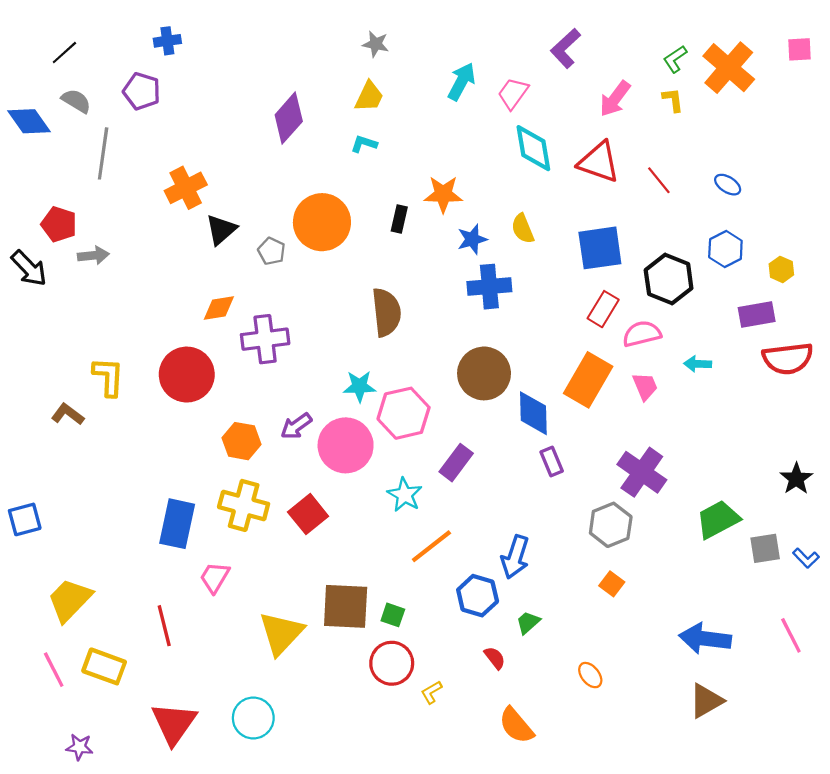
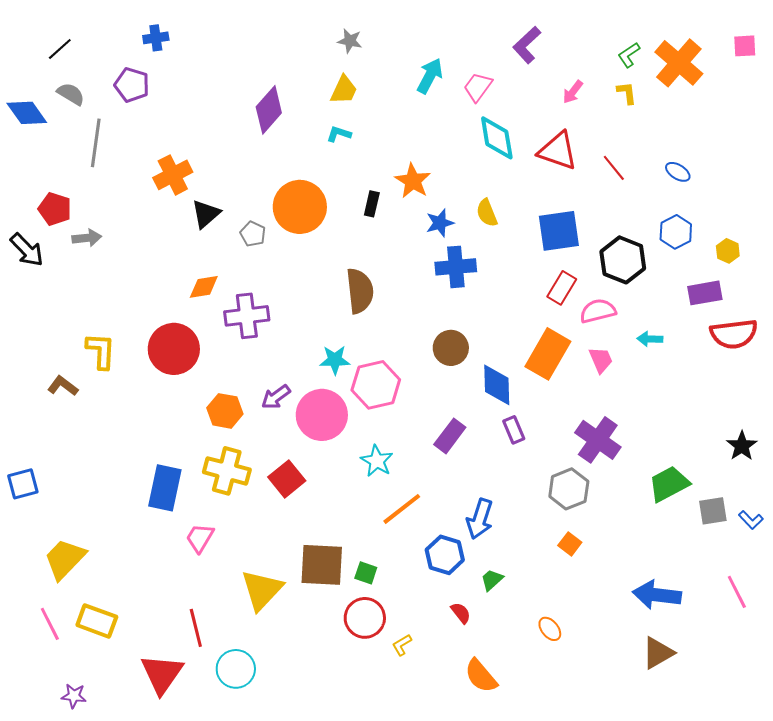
pink arrow: (615, 99) -> (573, 92), size x0.7
orange star: (443, 194) -> (413, 181), turned 30
brown circle: (484, 373) -> (451, 348), size x0.7
purple rectangle: (456, 463) -> (450, 436), moved
red line: (164, 626) -> (196, 628), moved

